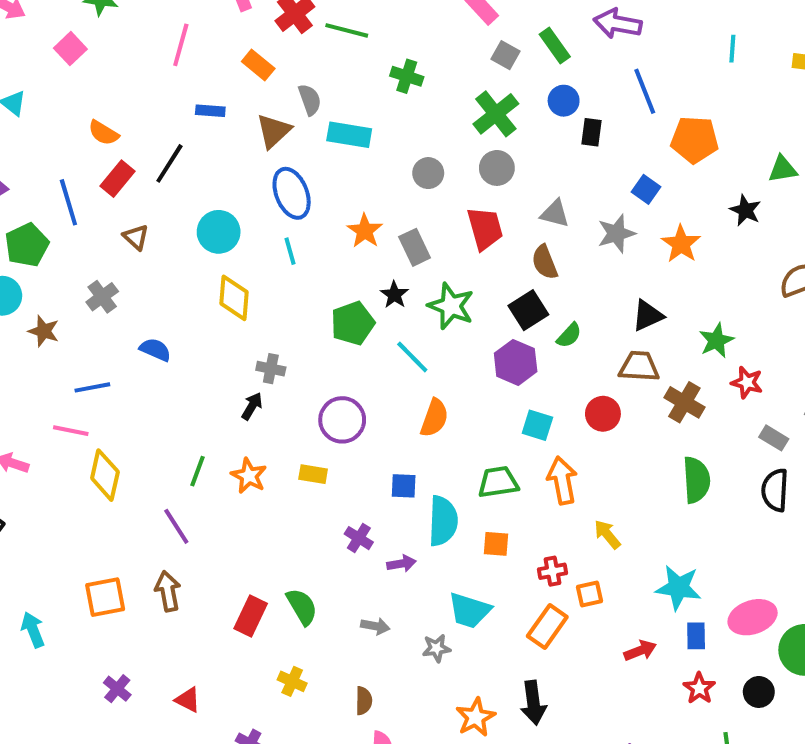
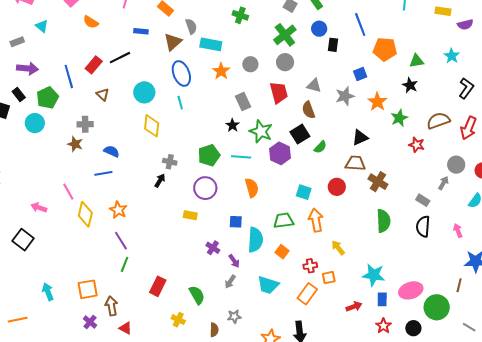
orange semicircle: (103, 133) -> (91, 22), moved
black line: (169, 163) -> (120, 58), turned 30
green triangle: (783, 169) -> (417, 61), moved
blue square: (646, 189) -> (360, 74), turned 32
orange star: (365, 231) -> (221, 71), moved
gray cross: (102, 297) -> (85, 124), turned 35
green pentagon: (353, 323) -> (209, 155), moved
brown star: (44, 331) -> (75, 144), moved
green star: (716, 340) -> (399, 118), moved
cyan line: (412, 357) -> (241, 157), turned -42
purple hexagon: (516, 362) -> (280, 153), moved
red star: (747, 382) -> (417, 145), moved
blue line: (92, 387) -> (103, 173), moved
orange semicircle: (434, 418) -> (252, 188), turned -36
pink line: (71, 431) -> (68, 192), turned 48
green line: (197, 471) -> (125, 264), moved
orange star: (249, 476) -> (118, 210), moved
orange square: (496, 544) -> (282, 252), turned 32
purple arrow: (401, 564) -> (234, 261), turned 64
brown arrow: (168, 591) -> (112, 306), moved
orange square: (105, 597) -> (88, 289), moved
green semicircle: (302, 607) -> (197, 295), moved
gray arrow: (375, 626) -> (230, 282), moved, turned 112
gray star: (436, 648) -> (234, 317), moved

